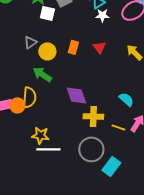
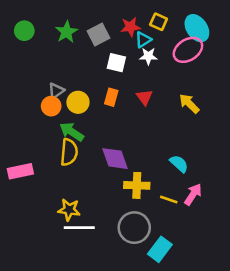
white square: (47, 13) -> (116, 63), moved
yellow semicircle: (29, 97) -> (69, 152), moved
orange circle: (17, 105) -> (51, 106), moved

